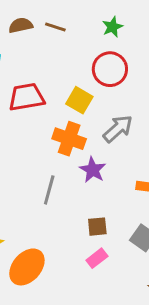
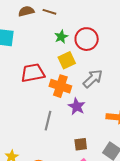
green star: (112, 27) -> (61, 37), moved
red trapezoid: (27, 97) -> (33, 73), moved
yellow square: (79, 100) -> (67, 60), turned 36

